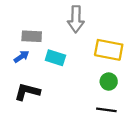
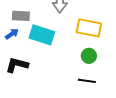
cyan rectangle: (55, 58) -> (42, 35), size x1.4

